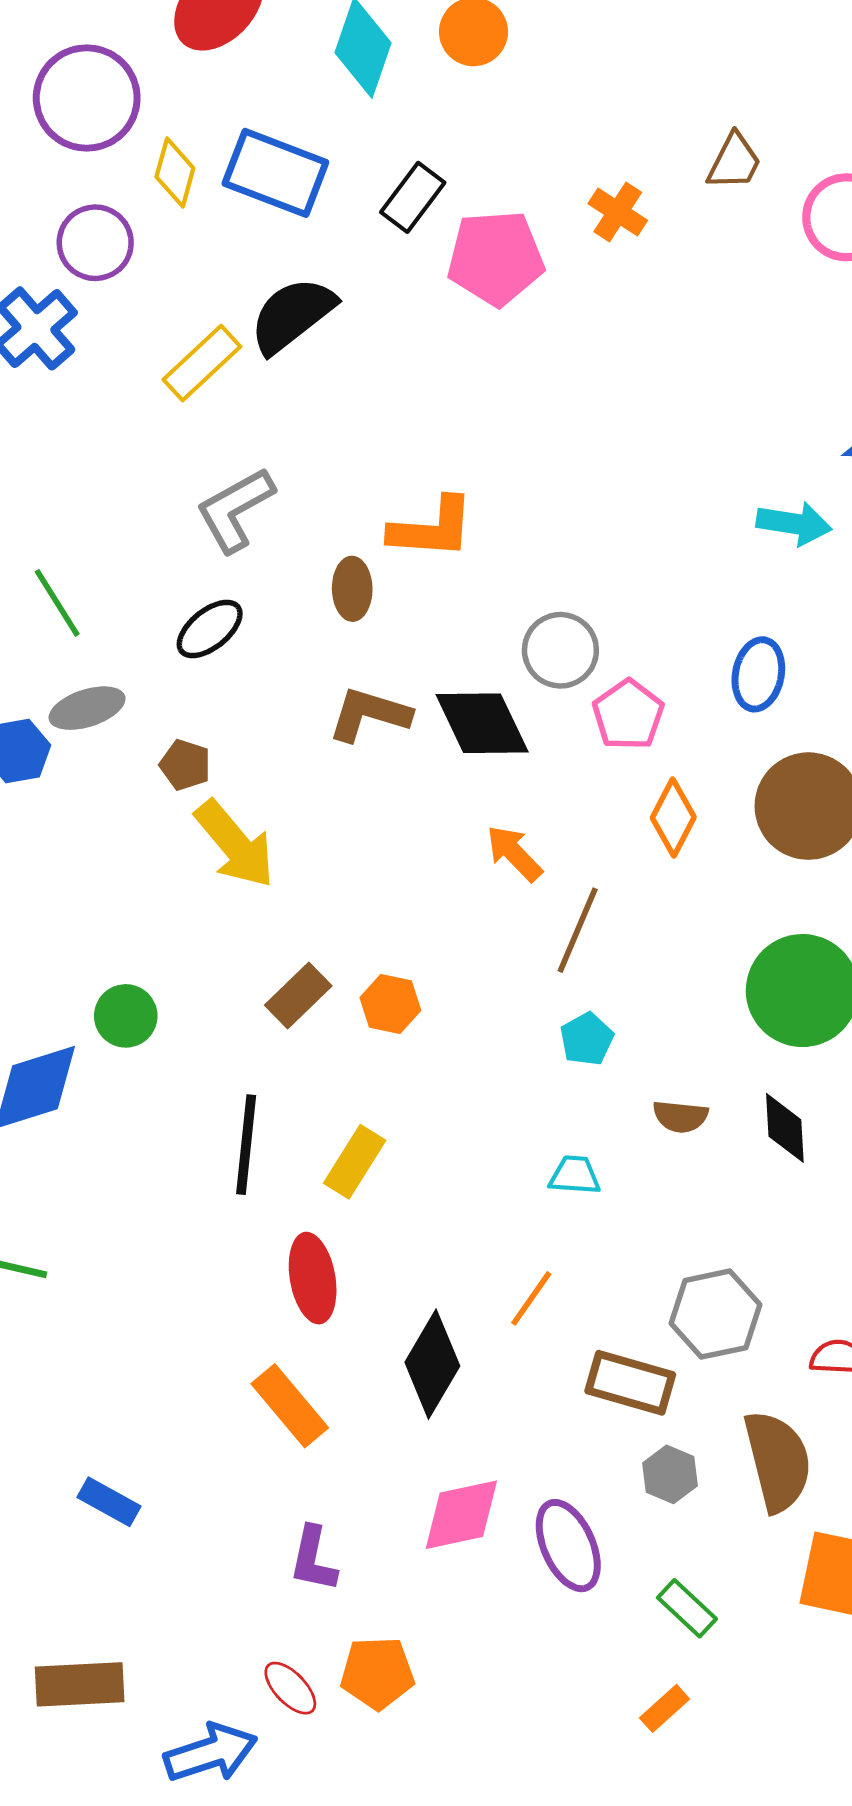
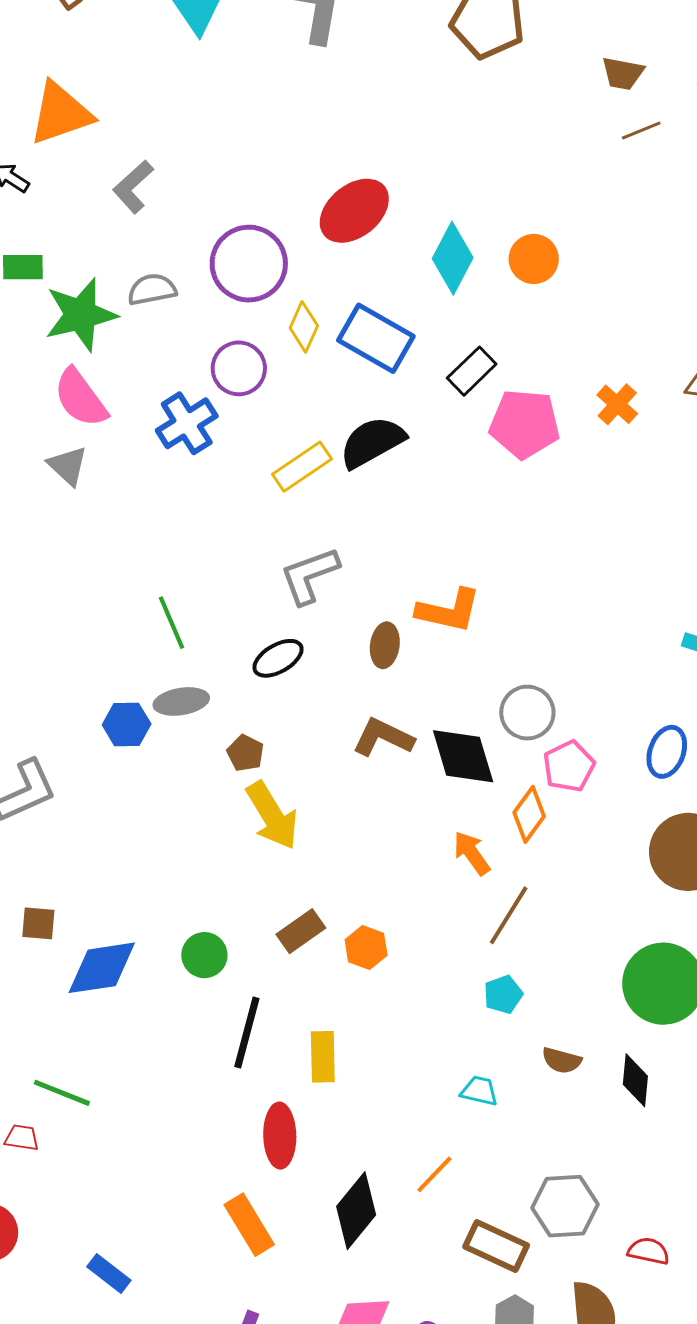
orange diamond: (673, 817) -> (529, 814), moved
green circle: (126, 1016) -> (204, 955), moved
yellow rectangle: (355, 1162) -> (323, 1057), turned -42

